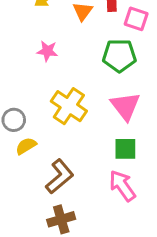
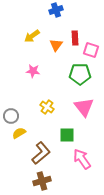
yellow cross: (69, 106) -> (47, 107), size x0.6
green square: (125, 149) -> (67, 135), moved

